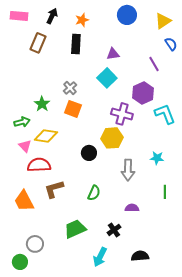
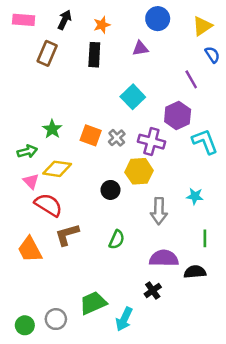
purple triangle: (113, 54) -> (140, 48), moved
gray cross: (70, 88) -> (117, 138), moved
red semicircle: (39, 165) -> (48, 205), turned 35
purple semicircle: (132, 208) -> (164, 258), size x1.6
green trapezoid: (75, 229) -> (93, 303), moved
black cross: (114, 230) -> (153, 291), moved
gray circle: (35, 244) -> (56, 319), moved
black semicircle: (140, 256) -> (195, 272), moved

